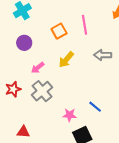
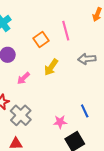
gray cross: (42, 91) -> (21, 115), moved
blue line: (95, 107) -> (85, 111), turned 32

